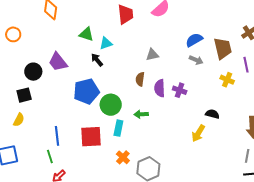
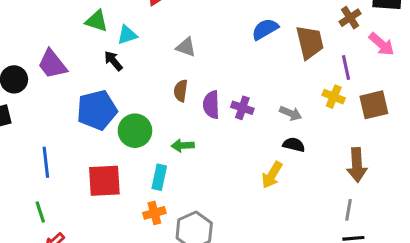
gray triangle: (152, 55) -> (186, 47), moved, turned 32
gray arrow: (196, 60) -> (291, 113), moved
yellow cross: (227, 80) -> (334, 97), moved
cyan rectangle: (118, 128) -> (159, 177), moved
blue line: (57, 136) -> (46, 162), moved
orange cross: (123, 157) -> (154, 213), turned 32

